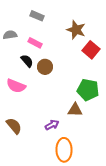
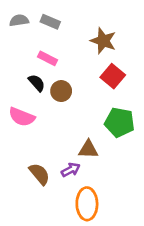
gray semicircle: (10, 35) -> (19, 20), moved
red square: (91, 50) -> (113, 76), moved
brown triangle: (75, 110) -> (88, 149), moved
brown semicircle: (14, 126) -> (39, 174), moved

